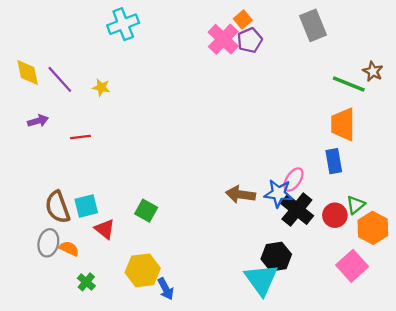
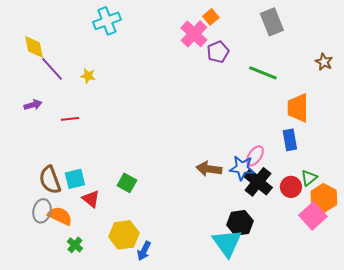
purple pentagon: (250, 40) -> (218, 52), moved
yellow diamond: (28, 73) -> (34, 47), moved
green line: (349, 84) -> (263, 73), moved
orange semicircle: (69, 249) -> (60, 216), size x1.4
pink square: (352, 266) -> (313, 216), moved
blue arrow: (166, 289) -> (144, 251), turned 54

